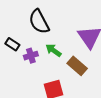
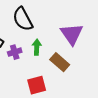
green arrow: (53, 50) -> (37, 47), turned 56

